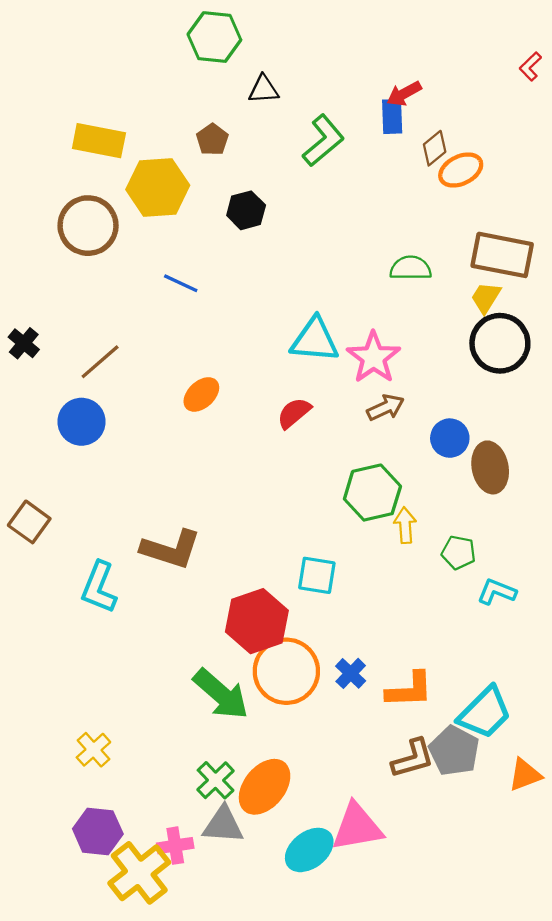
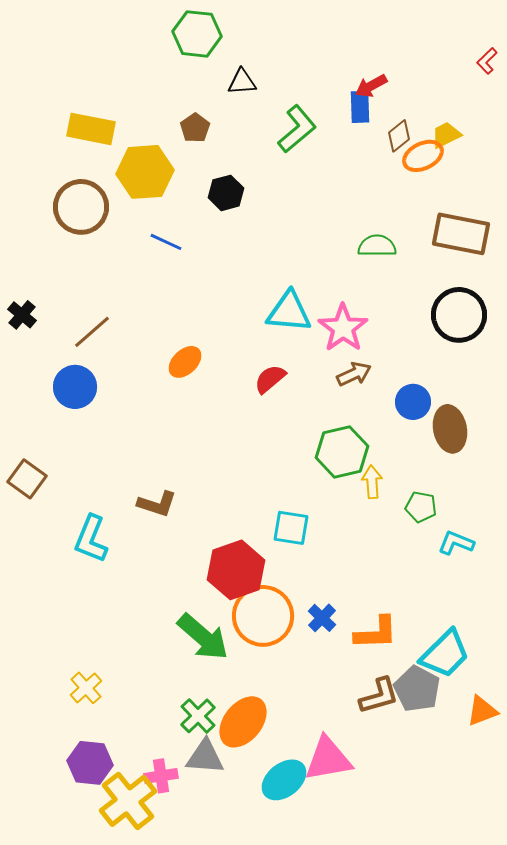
blue line: (181, 283) -> (166, 242), moved
yellow trapezoid: (486, 297) -> (446, 135), moved, turned 32
brown L-shape: (171, 549) -> (157, 504), size x0.7

